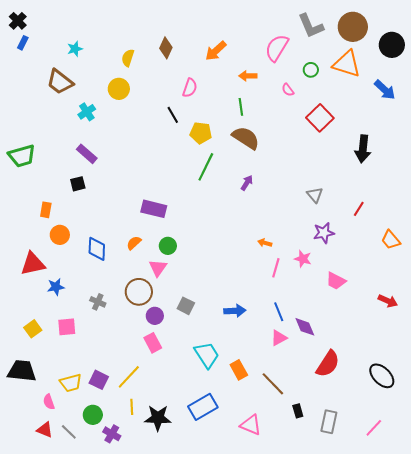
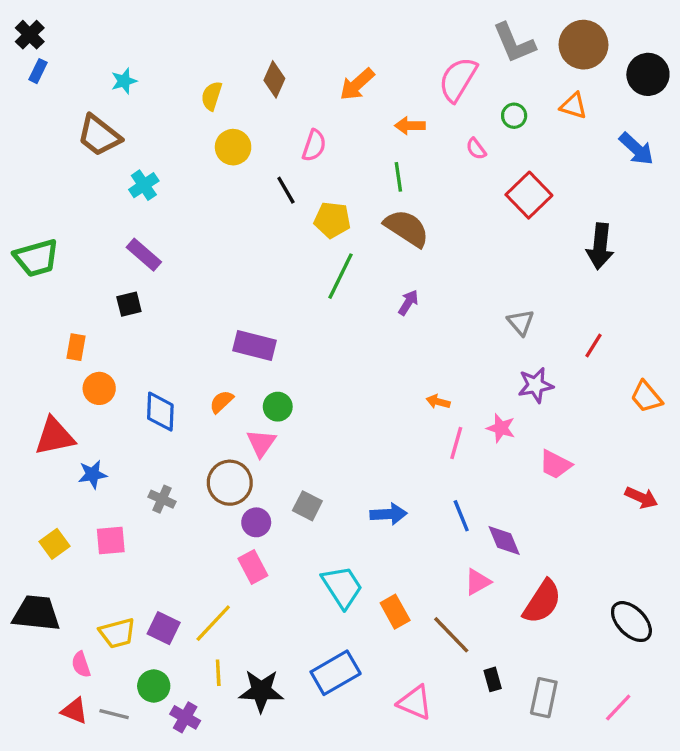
orange triangle: (347, 64) -> (574, 106), size x0.6
yellow circle: (119, 89) -> (233, 147), moved
pink triangle: (279, 338) -> (478, 582), moved
gray line: (69, 432) -> (114, 714), turned -30

